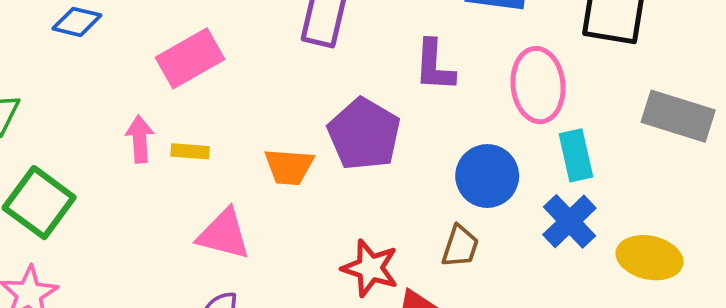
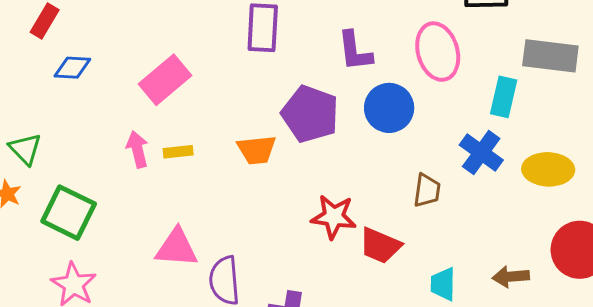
cyan rectangle: (576, 155) -> (504, 97), moved, turned 36
blue circle: (487, 176) -> (389, 108), moved
pink triangle: (224, 234) -> (176, 248), moved
brown trapezoid: (460, 246) -> (427, 190), moved

